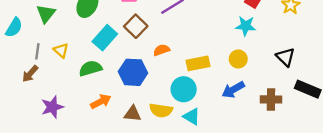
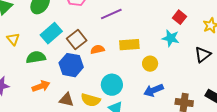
brown square: (136, 26) -> (77, 40), moved
black triangle: (286, 57) -> (203, 55), moved, turned 30
yellow circle: (238, 59) -> (150, 64), moved
yellow rectangle: (198, 63) -> (129, 45), moved

